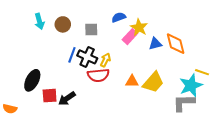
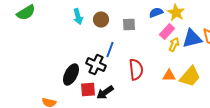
yellow star: (139, 27) -> (176, 13), moved
blue triangle: (155, 44) -> (192, 39), size x1.5
black cross: (87, 57) -> (96, 65), moved
yellow arrow: (105, 60) -> (174, 45), moved
red semicircle: (98, 75) -> (136, 70), turned -90

